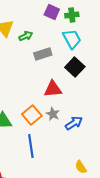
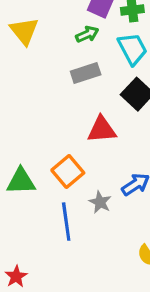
green arrow: (26, 36) -> (87, 34), moved
gray star: (53, 114) -> (100, 202), moved

